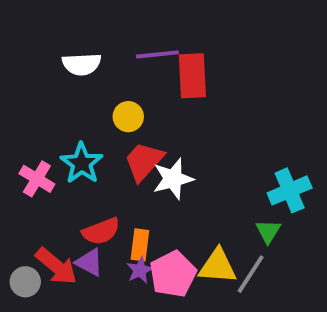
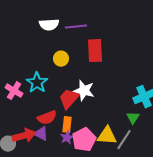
white semicircle: (82, 64) -> (49, 25), moved
red rectangle: (192, 76) -> (95, 51), moved
red trapezoid: (144, 161) -> (69, 99), moved
white star: (173, 179) -> (84, 91), turned 30
red arrow: (56, 266) -> (24, 136), turned -55

